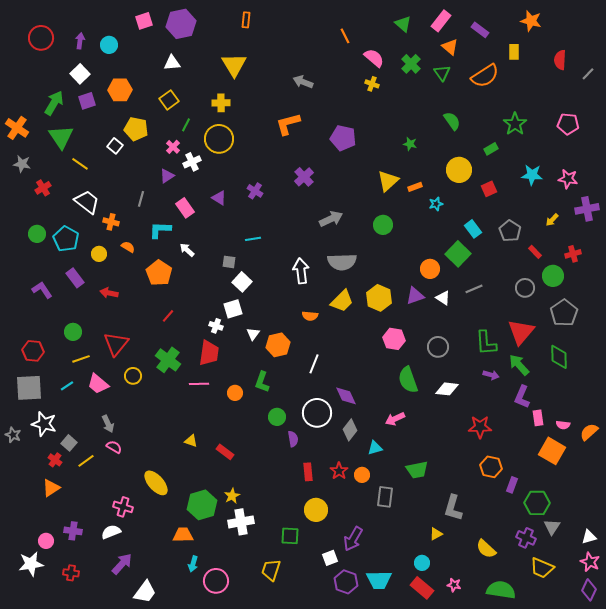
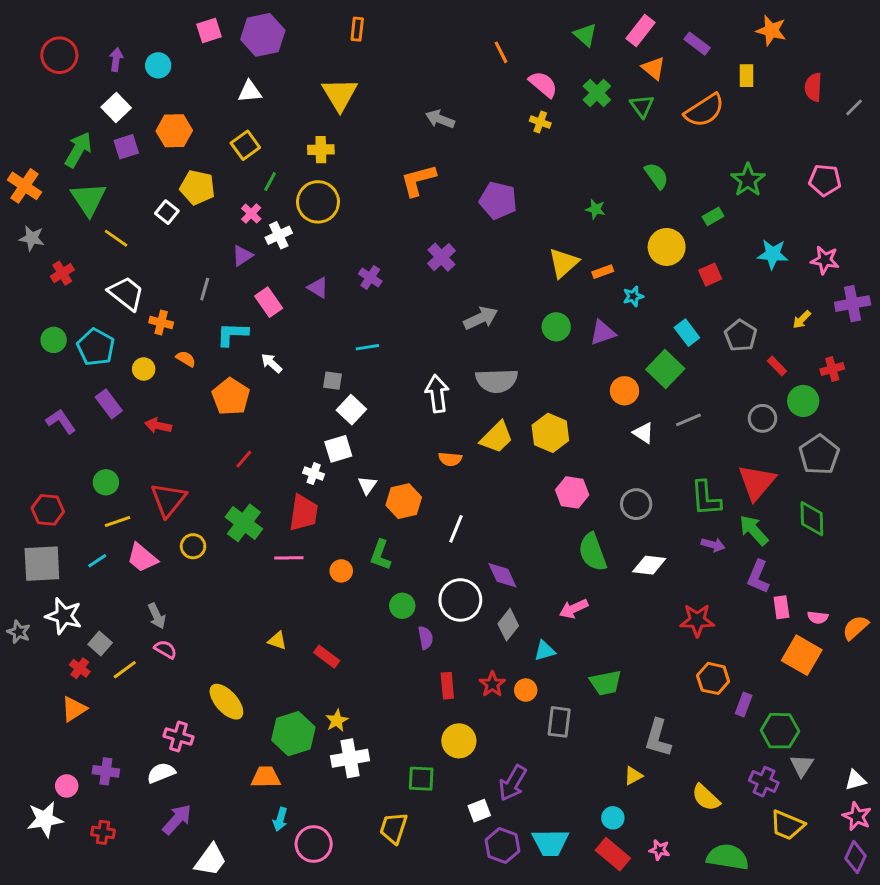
purple triangle: (415, 296) -> (603, 333), moved

